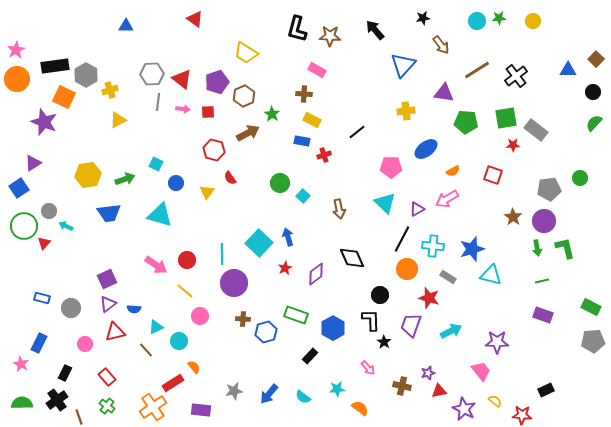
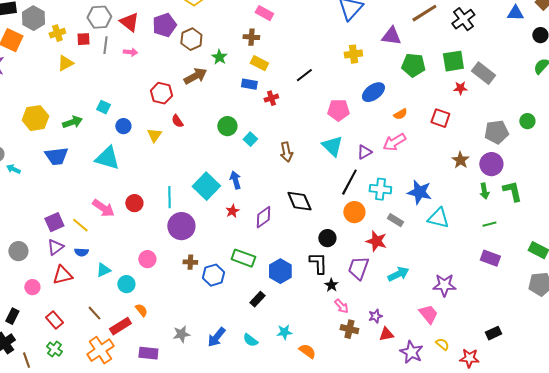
red square: (208, 112) -> (83, 39), moved
blue star: (472, 249) -> (419, 192), turned 30
yellow line: (185, 291) -> (80, 225), moved
brown line: (146, 350) -> (94, 313), moved
pink arrow: (368, 368) -> (341, 306), moved

